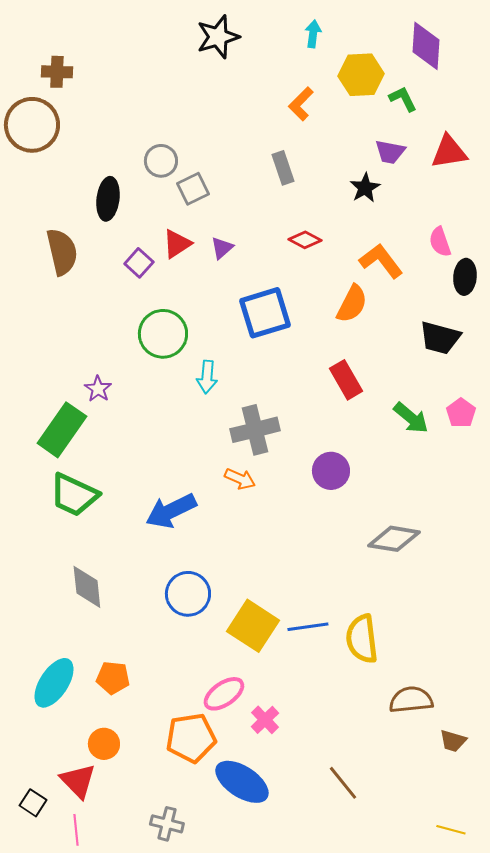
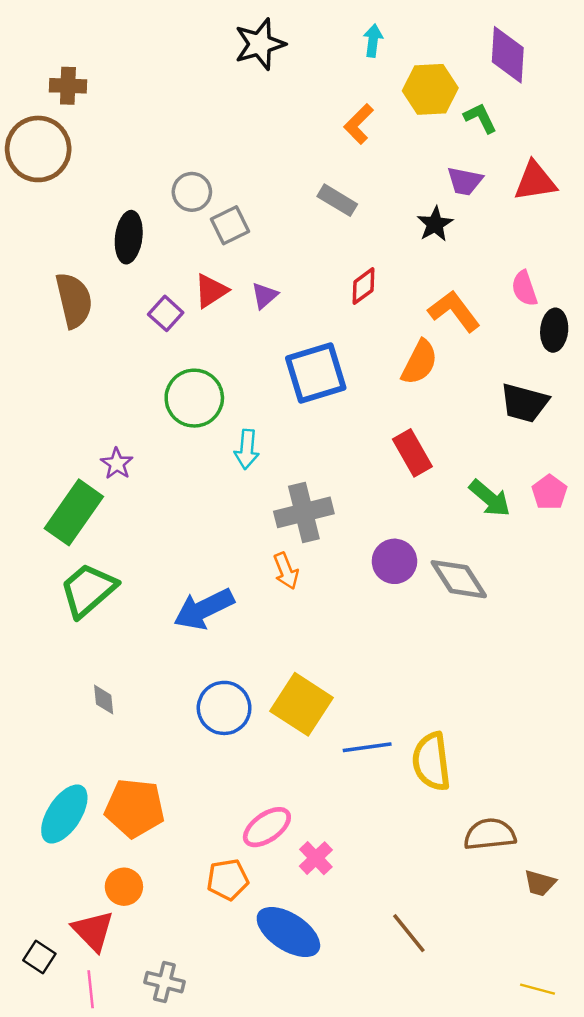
gray rectangle: (283, 168) -> (337, 200), turned -40
red diamond: (305, 240) -> (363, 286), turned -64
orange arrow: (240, 479) -> (286, 571), turned 44
green trapezoid: (74, 495) -> (88, 590), turned 114
gray diamond: (394, 539) -> (459, 579), moved, turned 48
gray diamond: (87, 587) -> (104, 700), size x0.6
yellow square: (253, 626) -> (302, 704), moved
orange pentagon: (113, 678) -> (135, 808), size x1.5
orange pentagon: (191, 738) -> (228, 880), size x0.7
gray cross: (167, 824) -> (164, 982), moved

